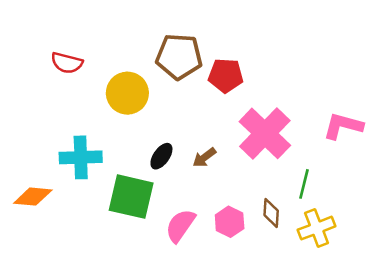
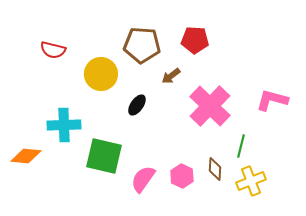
red pentagon: (226, 75) -> (195, 40), moved
black ellipse: (161, 156) -> (137, 105), moved
brown arrow: (204, 157) -> (171, 76), moved

